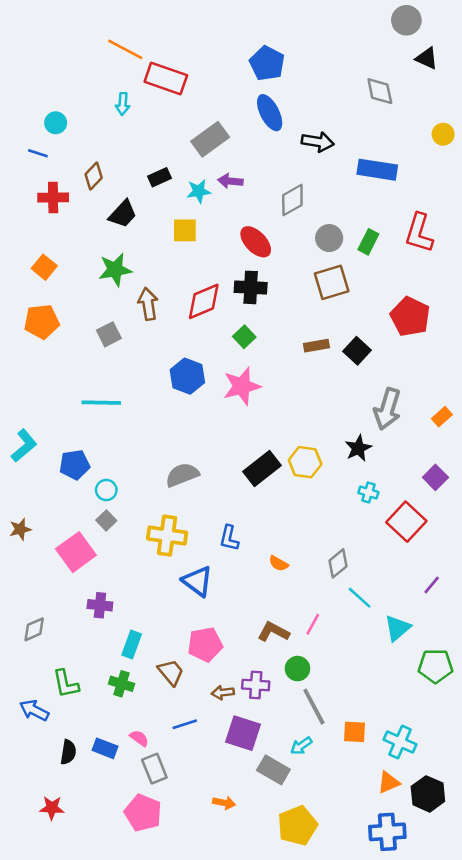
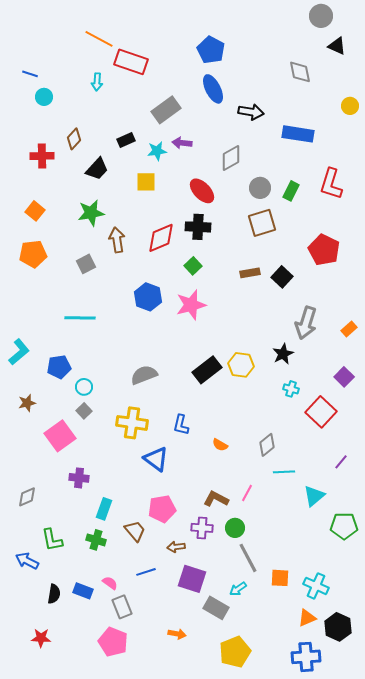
blue line: (38, 153) -> (30, 74), moved
brown star: (20, 529) -> (27, 403), moved
cyan line: (360, 598) -> (284, 472), turned -45
purple cross: (256, 685) -> (202, 528), moved

